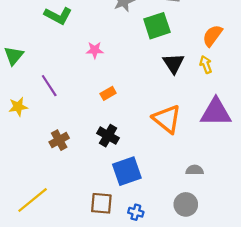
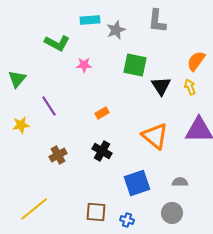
green square: (157, 26) -> (135, 65), moved, turned 30
pink star: (95, 50) -> (84, 65), moved
blue square: (127, 171) -> (137, 183), moved

